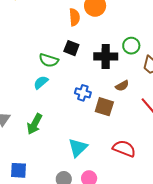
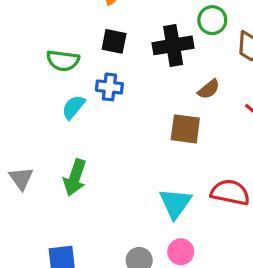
green semicircle: (49, 60) -> (63, 61), moved
blue cross: (83, 93) -> (109, 87), moved
cyan triangle: (78, 148) -> (175, 203), moved

